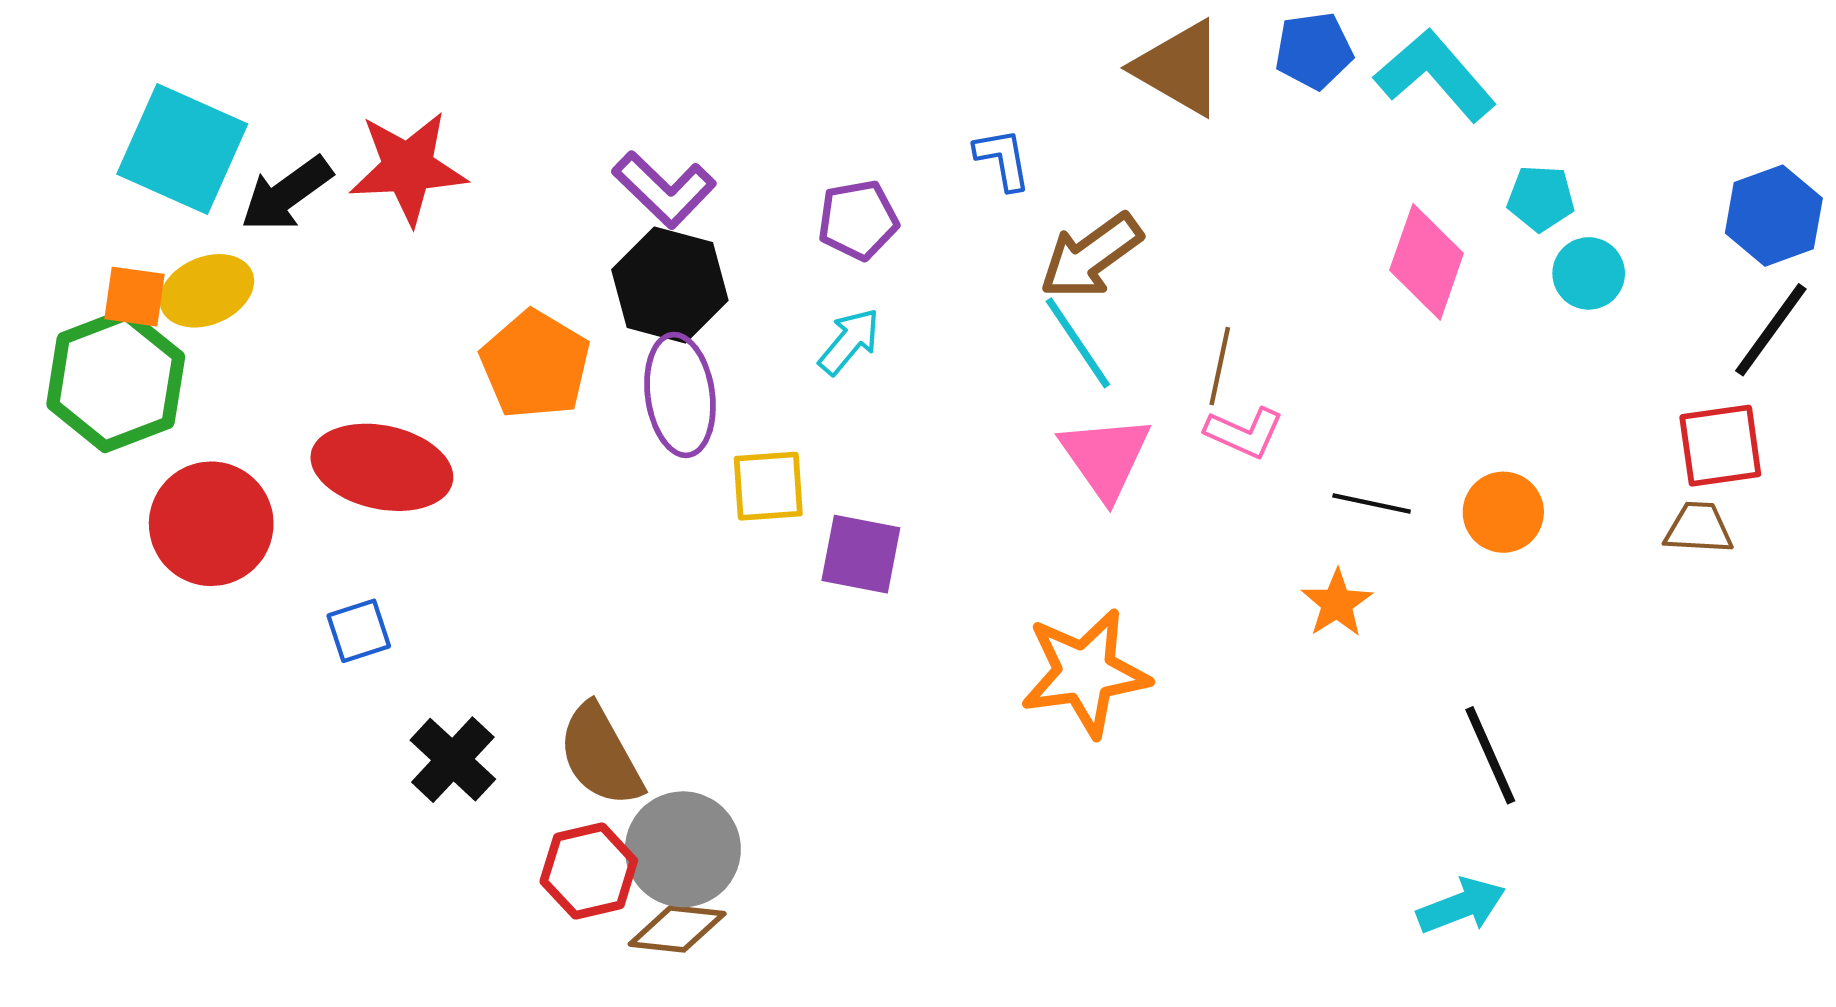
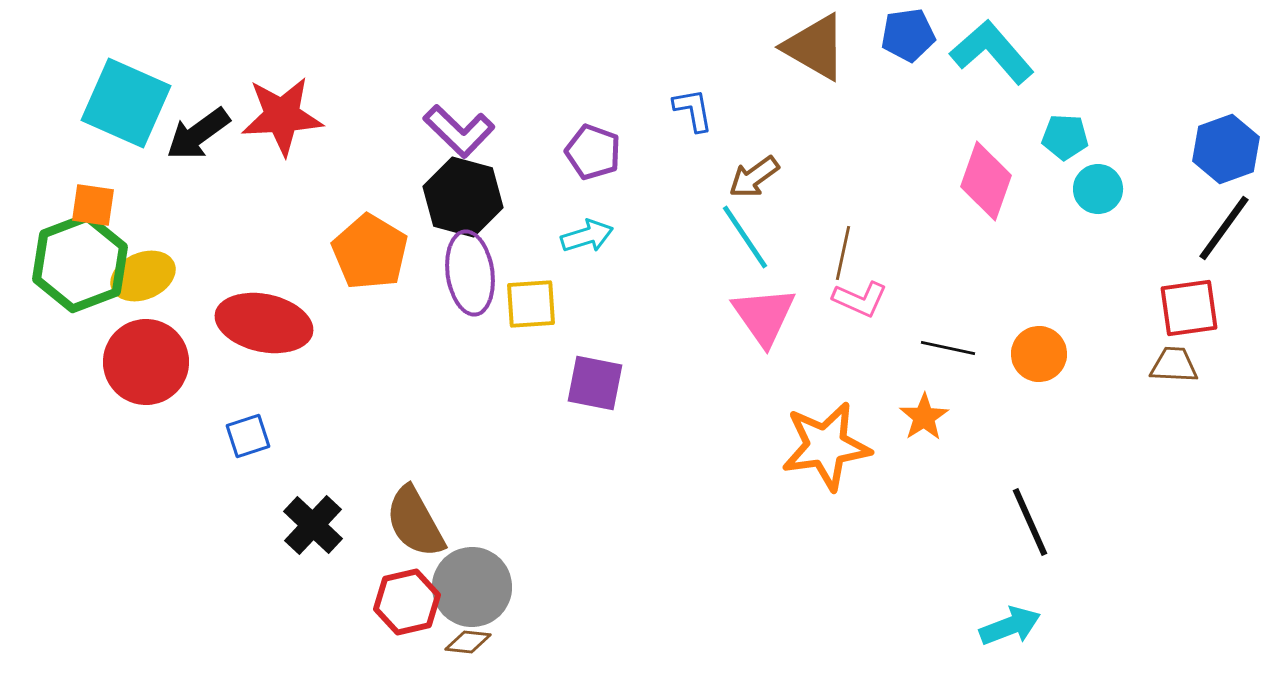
purple pentagon: (858, 220) -> (593, 152), turned 30
brown arrow: (1091, 256) -> (754, 177), size x0.7
yellow ellipse: (207, 291) -> (143, 276), moved
cyan arrow: (849, 341) -> (587, 236), turned 33
yellow square: (768, 486) -> (531, 304), moved
orange star: (1085, 673) -> (826, 446), moved
brown diamond: (677, 929) -> (468, 642), size x0.7

